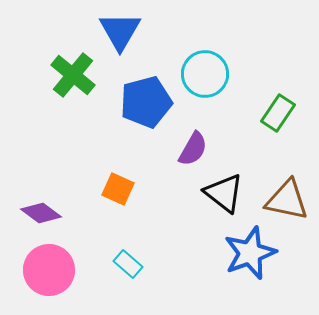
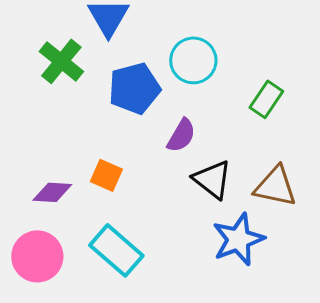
purple diamond: (41, 213) -> (52, 192), moved, turned -33
cyan rectangle: (128, 264) -> (116, 250), size x1.8

